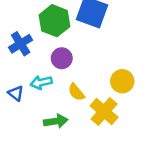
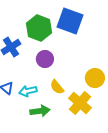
cyan arrow: (41, 82) -> (28, 91), moved

